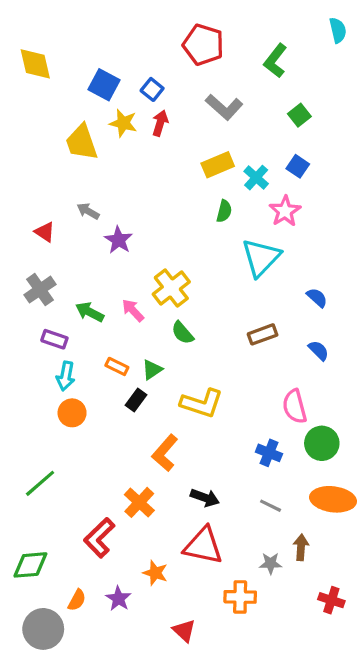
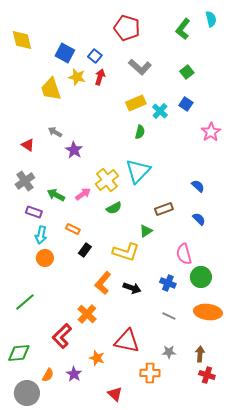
green L-shape: (275, 61) -> (183, 29), moved
pink star: (285, 211) -> (211, 132), moved
cyan triangle: (261, 258) -> (138, 171), moved
pink arrow: (133, 310) -> (83, 194), turned 98
green semicircle: (183, 333) -> (114, 208), turned -77
green triangle: (152, 370) -> (146, 231), moved
black arrow: (205, 498) -> (132, 288), moved
brown arrow: (301, 547) -> (200, 354), moved

